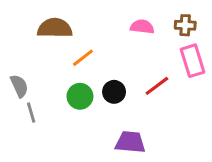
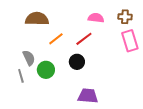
gray semicircle: (19, 86) -> (29, 58), moved
red line: (157, 86) -> (84, 39), moved
green circle: (80, 96) -> (46, 70), moved

